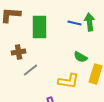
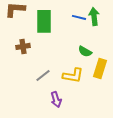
gray line: (31, 70) -> (43, 75), moved

